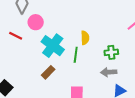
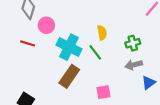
green line: (76, 55) -> (95, 52), turned -35
brown rectangle: (48, 72) -> (69, 76), size x1.5

